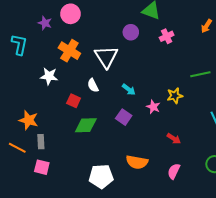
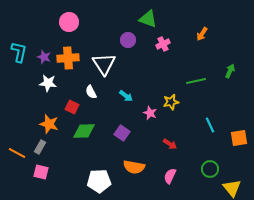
purple star: (45, 23) -> (44, 57), moved
orange cross: (69, 51) -> (68, 58), turned -35
purple square: (124, 117) -> (122, 133), moved
orange star: (29, 120) -> (49, 124), moved
gray rectangle: (41, 142) -> (40, 147), turned 32

